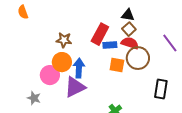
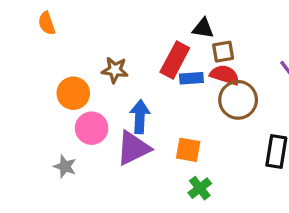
black triangle: (128, 15) -> (203, 28), moved
brown square: (129, 29) -> (223, 52), turned 32
orange circle: (62, 62) -> (73, 93), moved
orange square: (117, 65) -> (188, 150), moved

